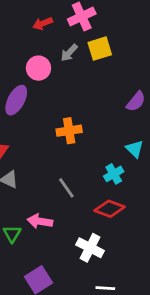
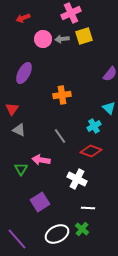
red arrow: (43, 23) -> (23, 18), moved
gray arrow: (69, 53) -> (62, 39), turned 40
pink circle: (38, 68) -> (43, 39), moved

